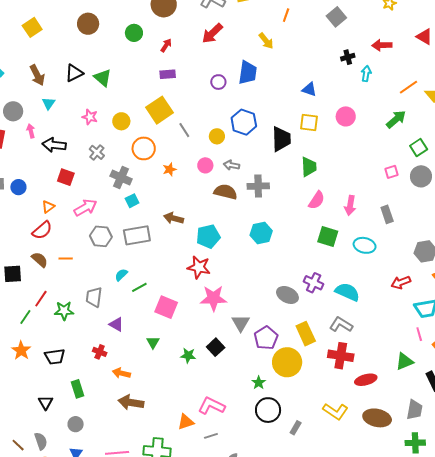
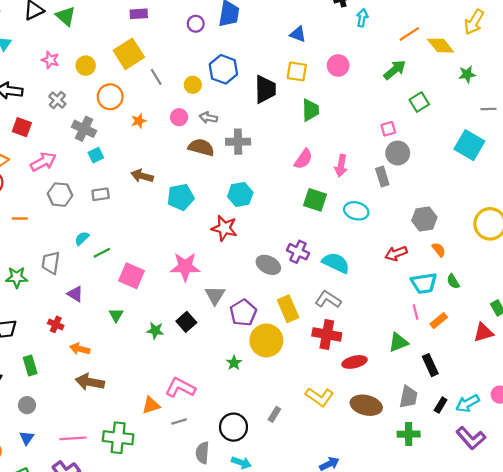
green trapezoid: (309, 167) -> (310, 110), moved
gray circle: (421, 176) -> (398, 153), moved
gray rectangle: (137, 235) -> (101, 194), size x0.6
red star: (199, 267) -> (224, 228), moved
black circle: (268, 410) -> (233, 427), moved

